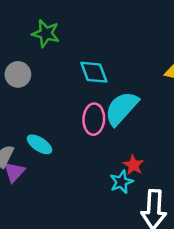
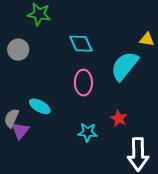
cyan semicircle: (122, 108) -> (124, 66), moved
cyan star: (121, 182) -> (88, 132), moved, turned 30

